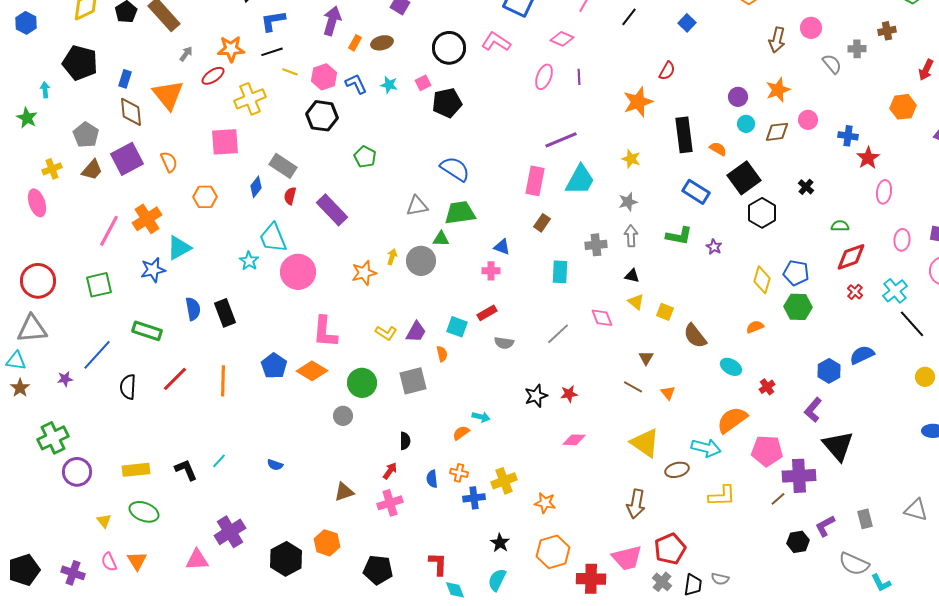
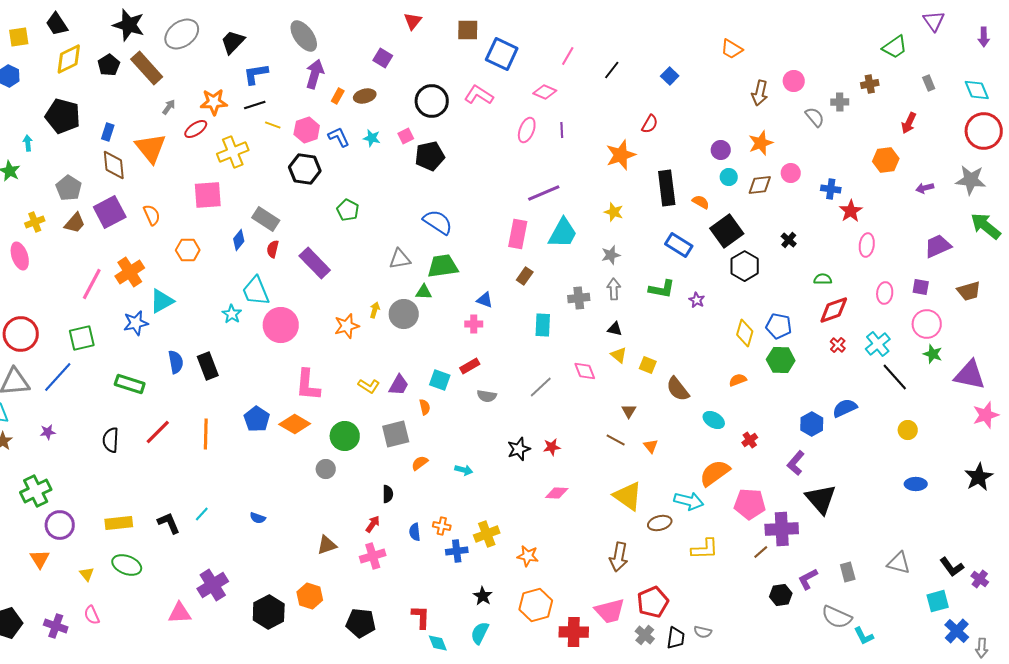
blue line: (97, 355) -> (58, 377), moved
orange semicircle: (461, 433) -> (420, 463), moved
orange triangle: (137, 561) -> (40, 559), moved

